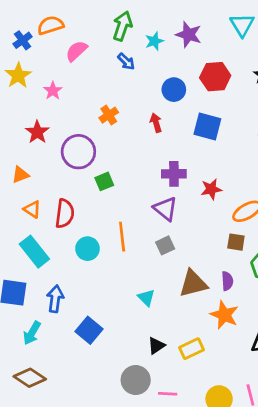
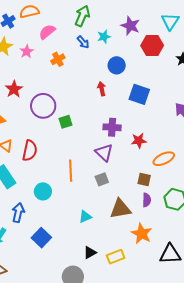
cyan star: (154, 41) -> (104, 37), moved
red hexagon: (215, 77) -> (152, 46), moved
pink star: (53, 91) -> (27, 51), moved
orange cross: (109, 115) -> (58, 59), moved
green square: (104, 181) -> (65, 122), moved
brown square: (236, 242) -> (144, 179), moved
cyan circle: (87, 249) -> (43, 191), moved
purple semicircle: (227, 281) -> (147, 200), moved
cyan triangle: (146, 298) -> (85, 217), turned 48

